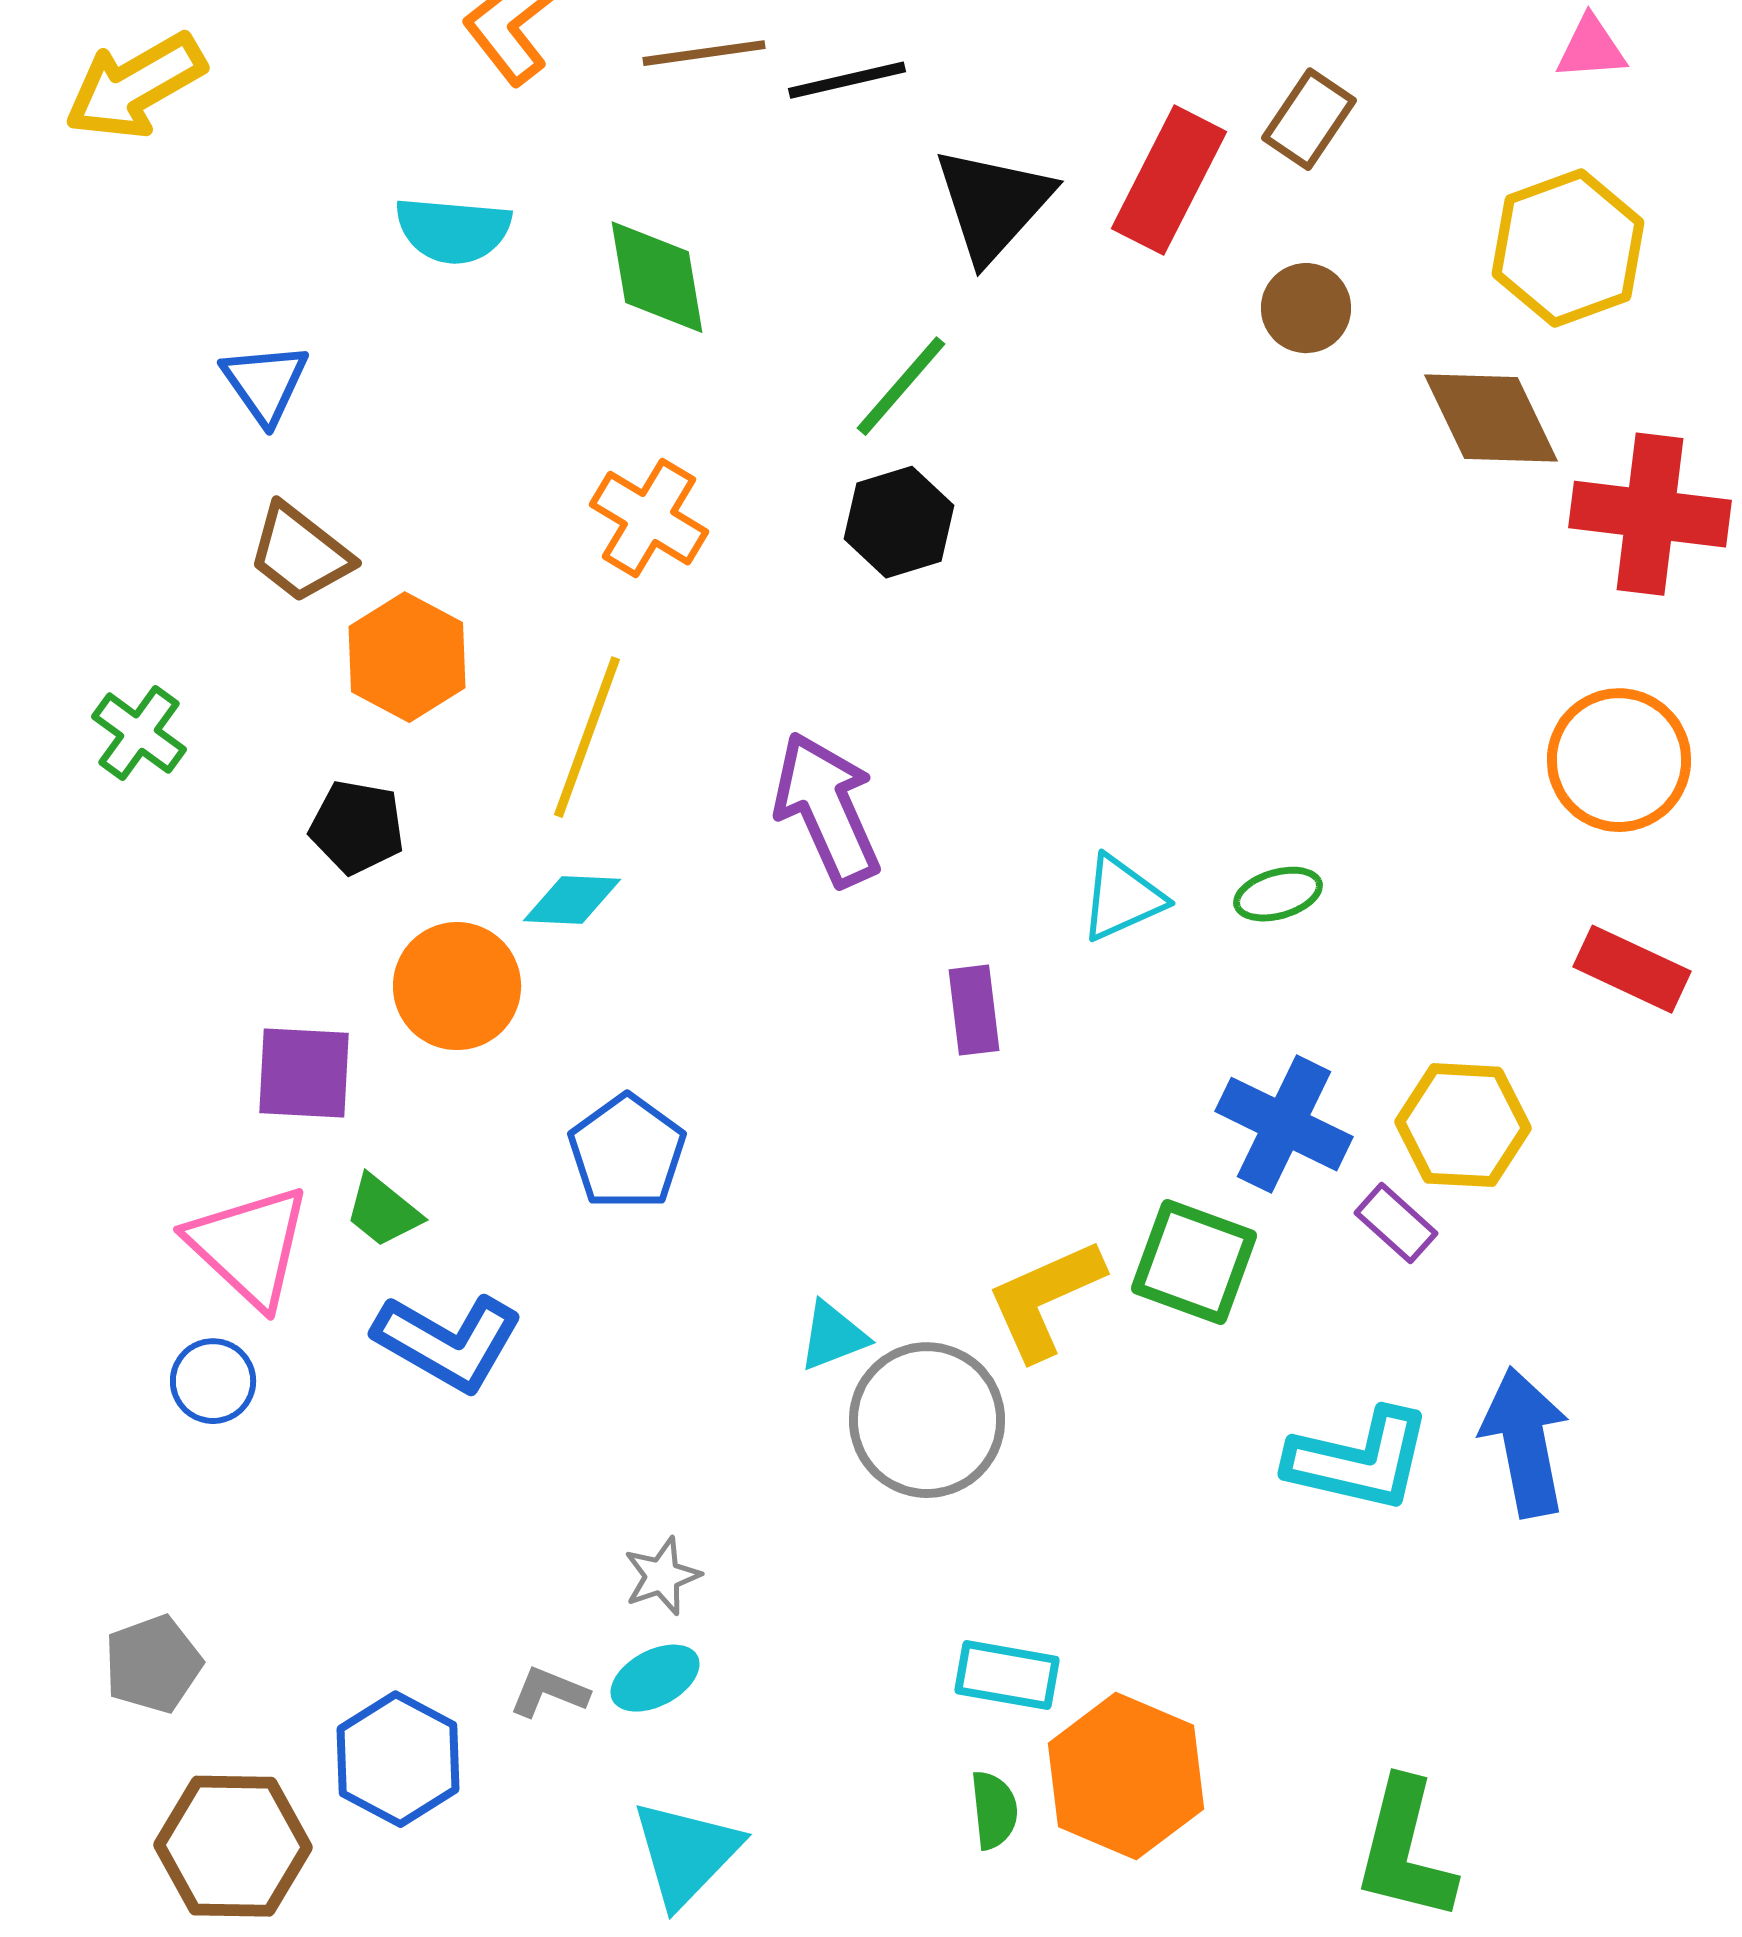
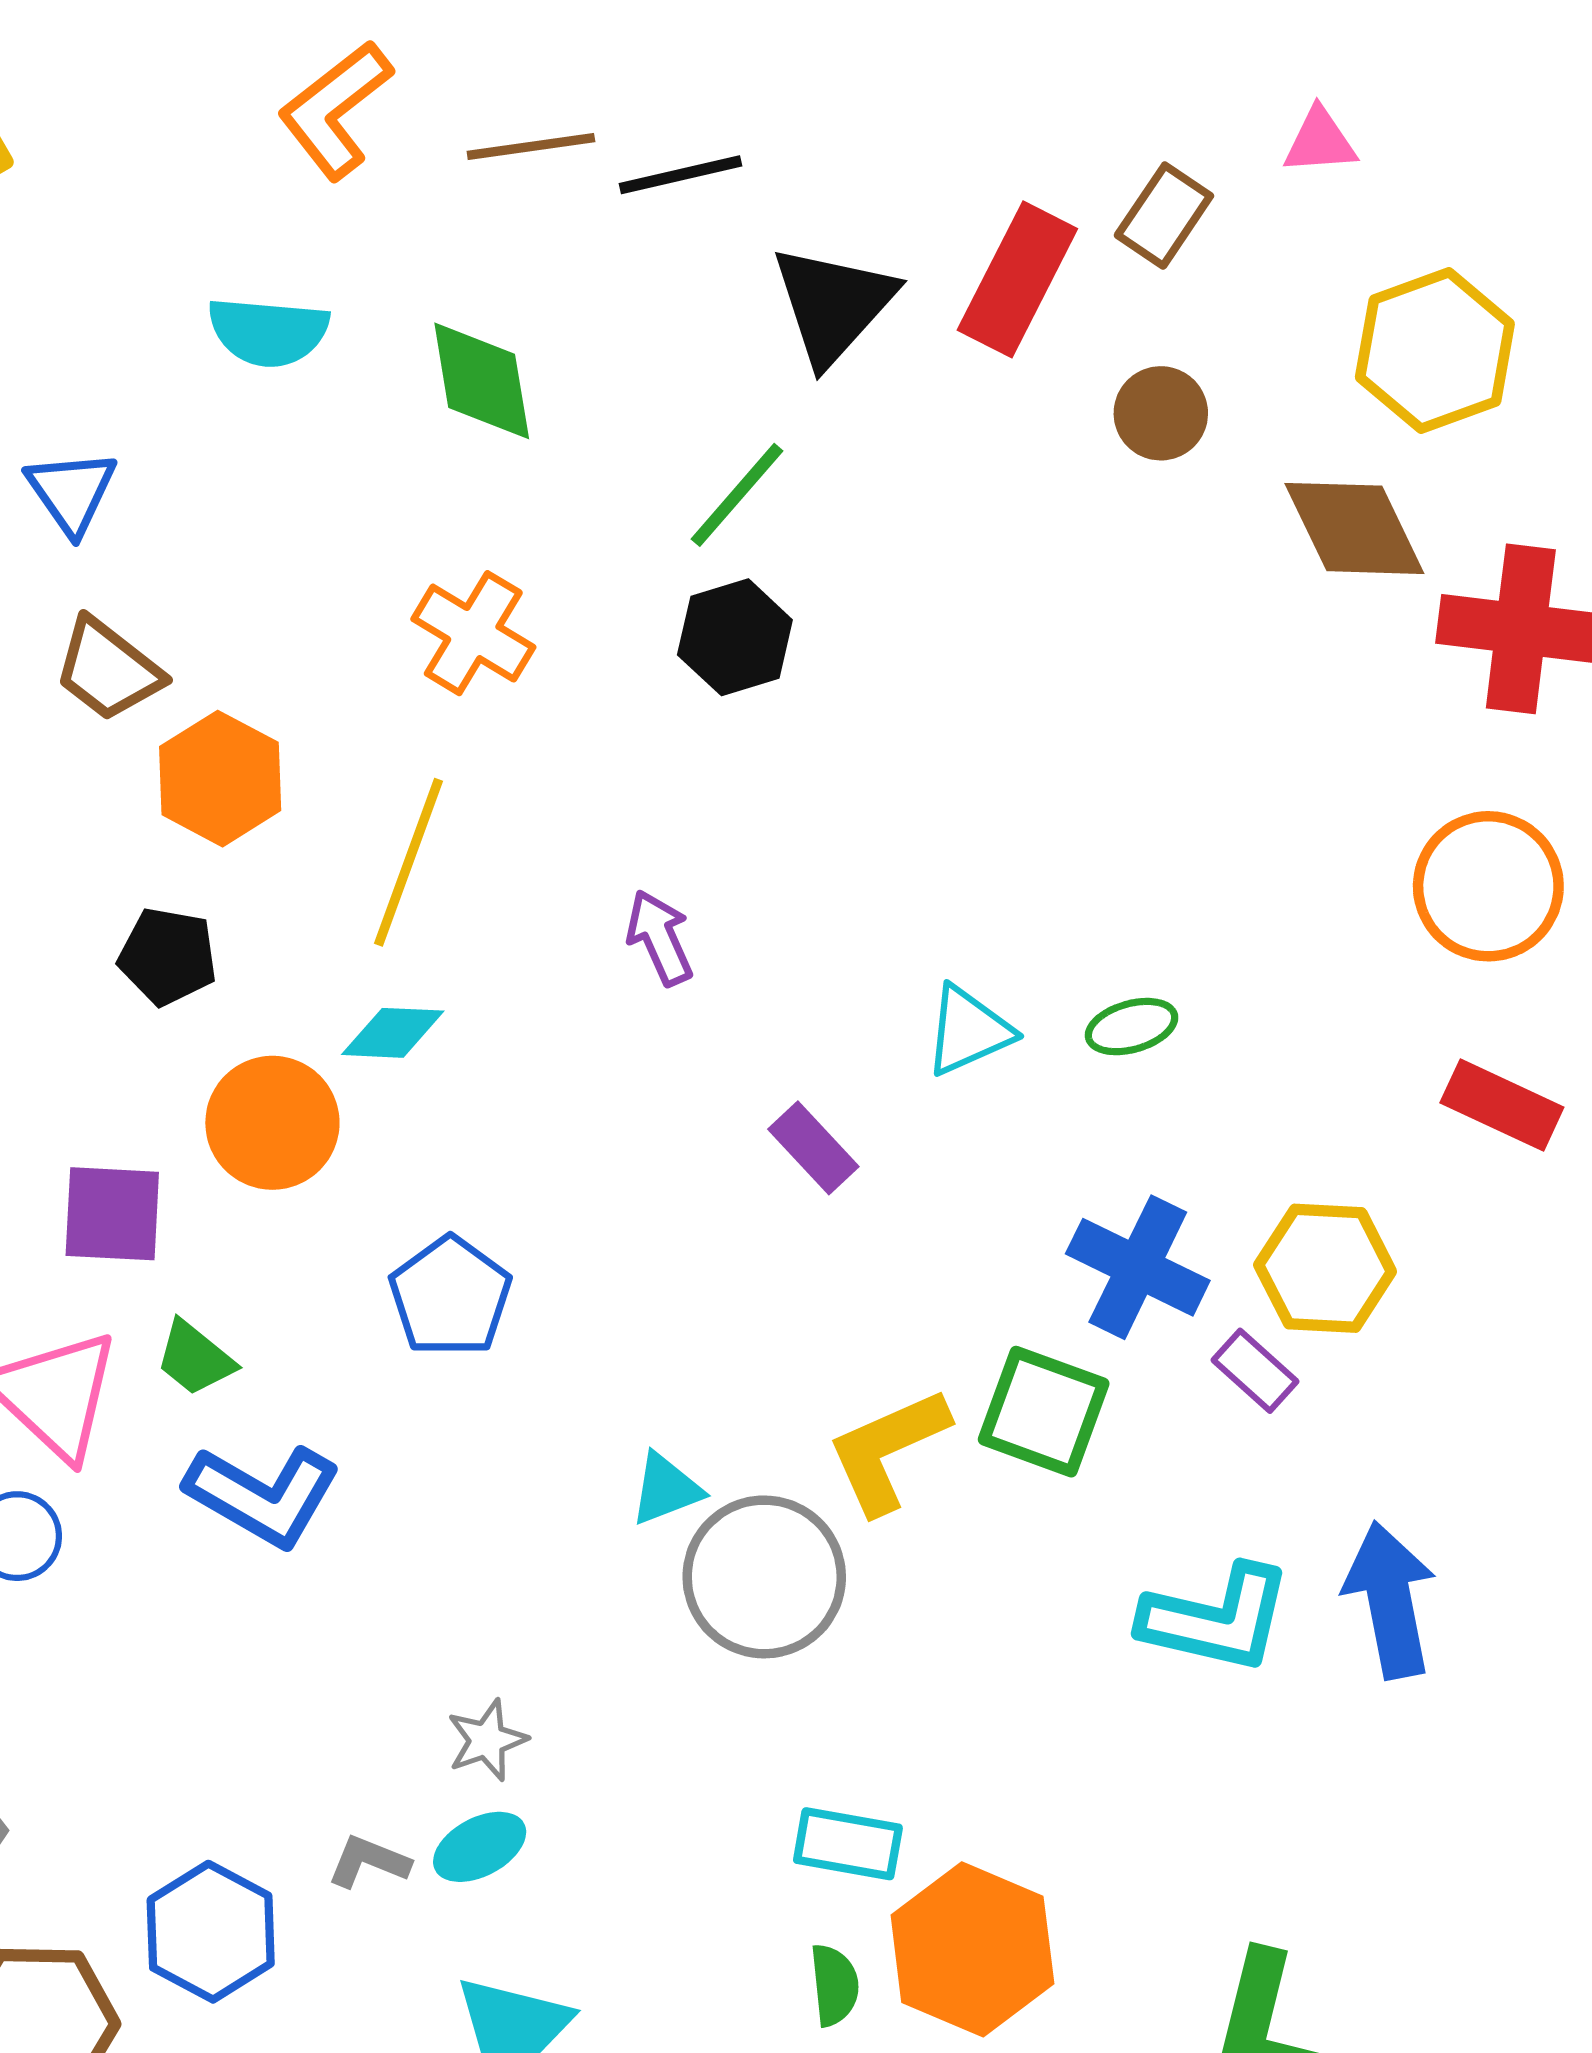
pink triangle: (1591, 48) -> (1320, 141), moved
purple arrow: (827, 809) -> (660, 938), size x0.6
purple rectangle: (974, 1010) -> (813, 1148), turned -36

